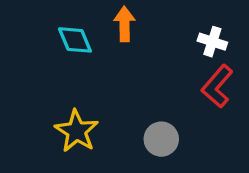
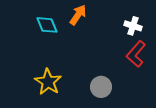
orange arrow: (124, 24) -> (78, 15), turned 35

